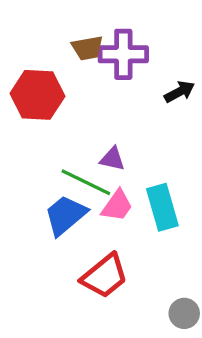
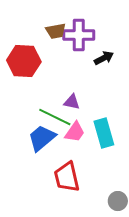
black arrow: (180, 92) -> (104, 58), moved
red trapezoid: (105, 276) -> (67, 177), turned 116

